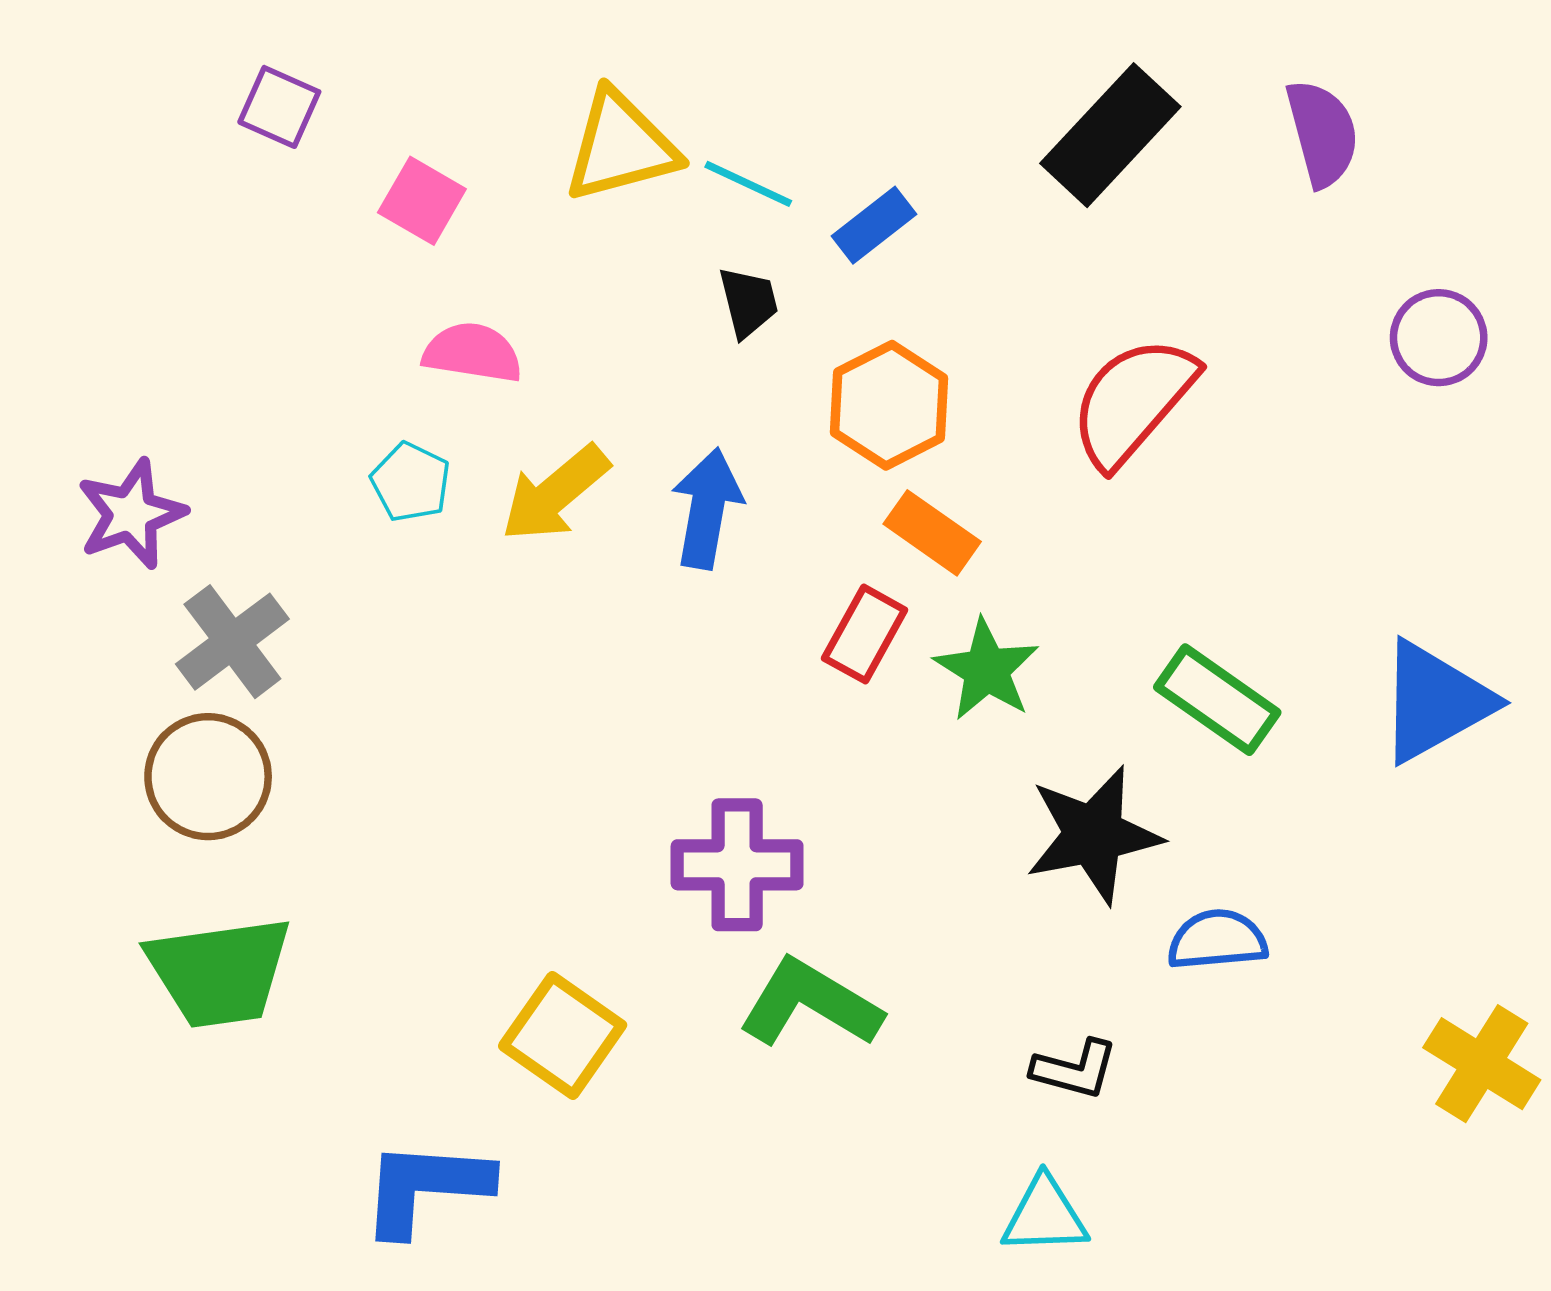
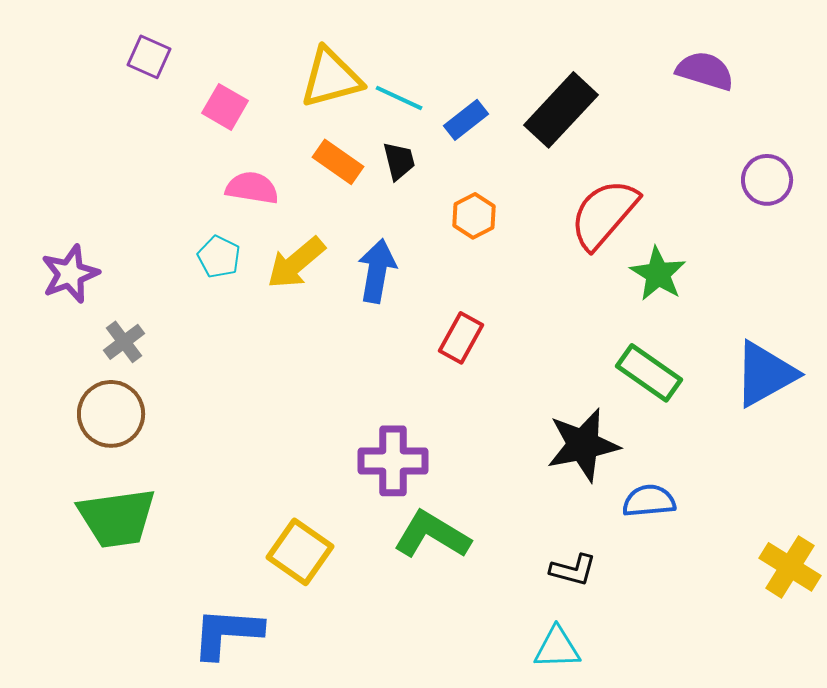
purple semicircle: (1322, 133) -> (705, 71), turned -58
black rectangle: (1110, 135) -> (561, 110), moved
orange hexagon: (889, 405) -> (474, 216), size x0.7
orange rectangle: (932, 533) -> (338, 162), moved
gray cross: (232, 642) -> (124, 342), size x0.7
green star: (987, 670) -> (658, 274), moved

